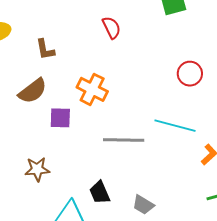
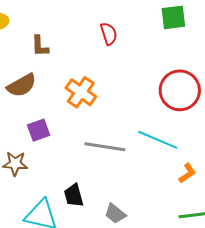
red circle: (190, 74) -> (180, 90), size x1.6
purple square: (60, 118) -> (39, 130), moved, turned -30

